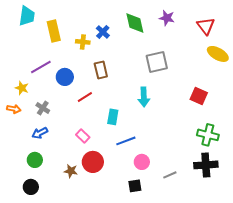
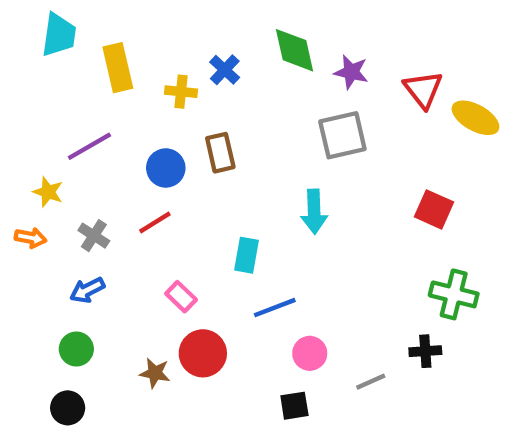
purple star: (167, 18) -> (351, 72), moved
red triangle: (206, 26) -> (423, 89), moved
blue circle: (65, 77) -> (166, 168), moved
red line: (85, 97) -> (155, 222), moved
black cross: (206, 165) -> (425, 351), moved, size x0.6

